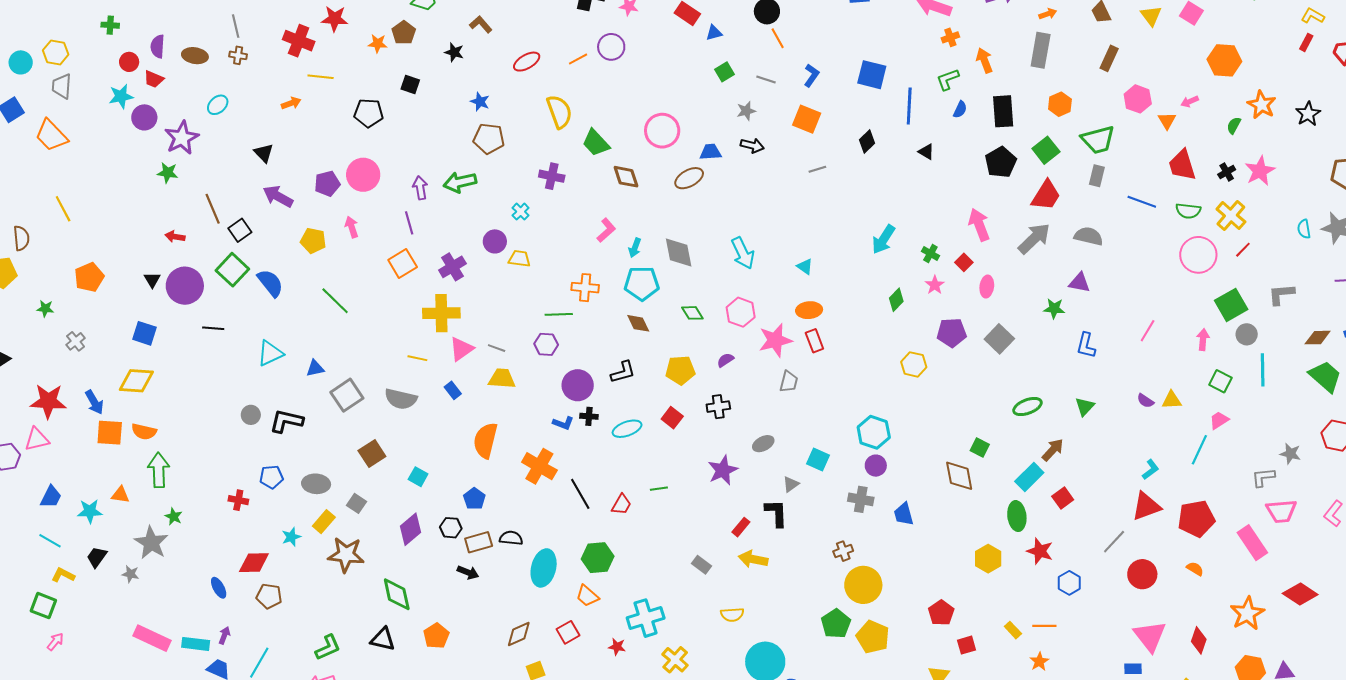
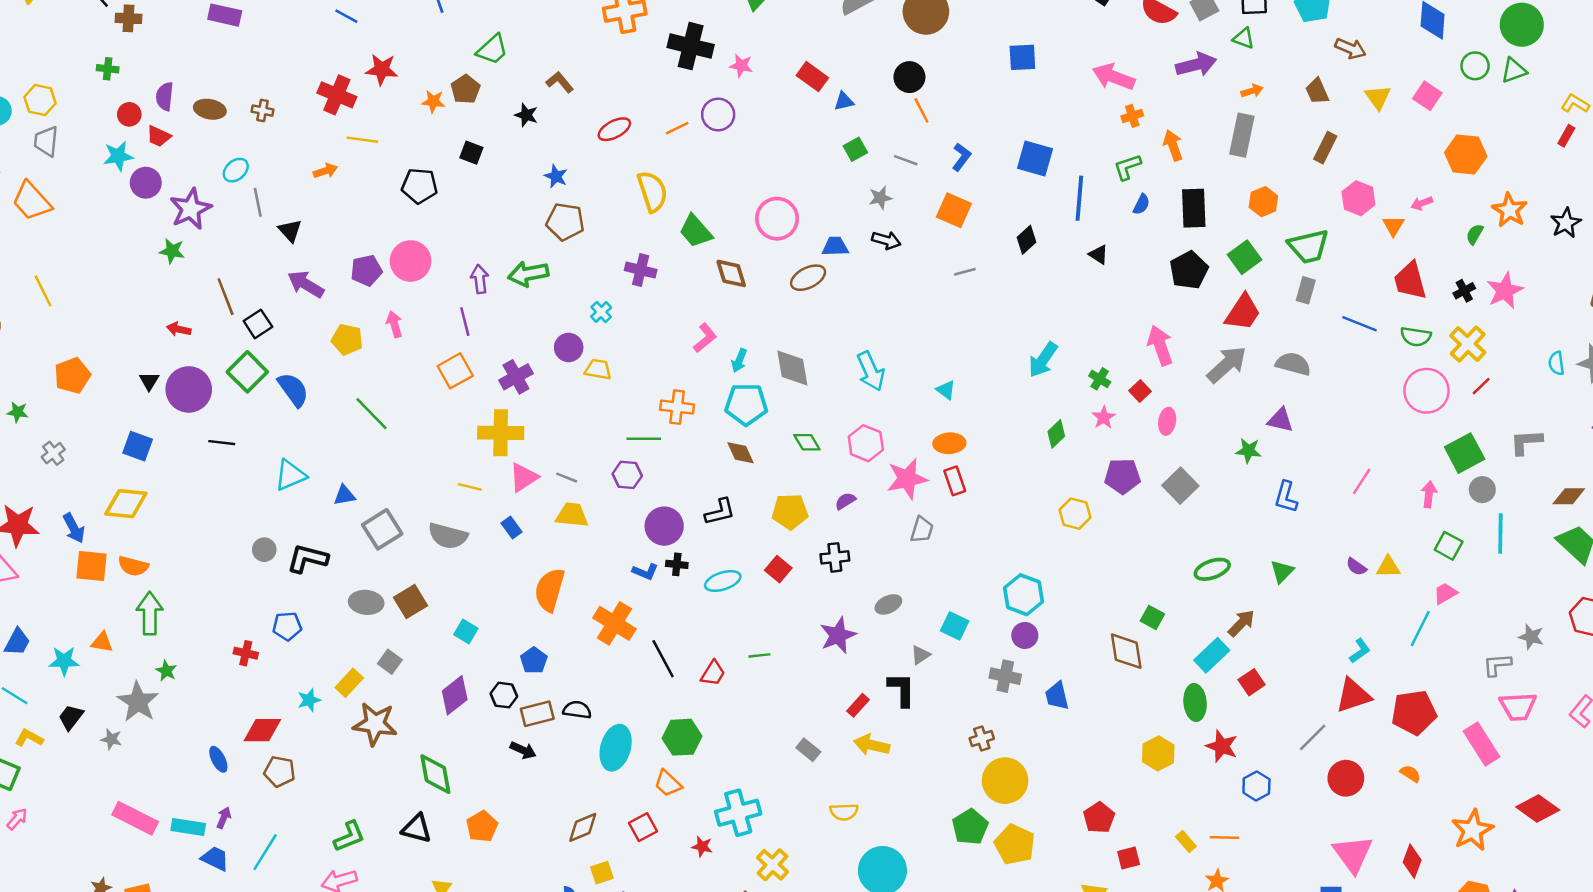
gray line: (236, 26) -> (258, 202), moved
gray ellipse: (316, 484) -> (366, 602), moved

